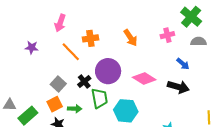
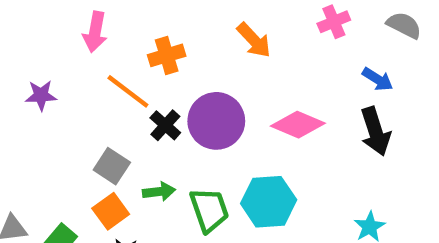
gray semicircle: (199, 42) -> (404, 25), turned 35
black cross: (84, 82) -> (165, 125), moved
black arrow: (178, 87) -> (375, 131), turned 65
green trapezoid: (100, 98) -> (209, 210), moved
green arrow: (75, 109) -> (159, 192), moved

